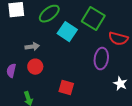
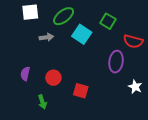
green square: (93, 19) -> (108, 21), size x0.7
gray arrow: (32, 47) -> (46, 37), moved
red circle: (35, 67) -> (53, 78), moved

